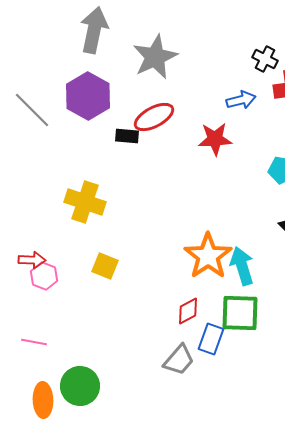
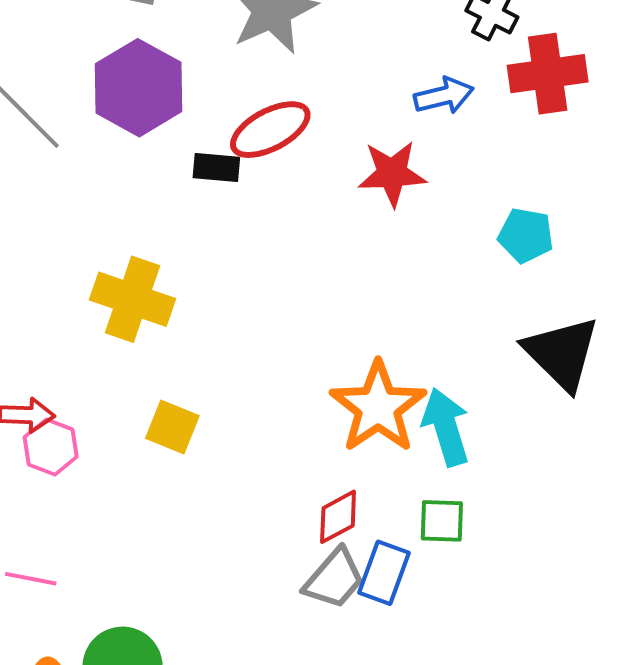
green square: (240, 313) -> (442, 521), size x0.6
gray trapezoid: (179, 360) -> (334, 579), moved

